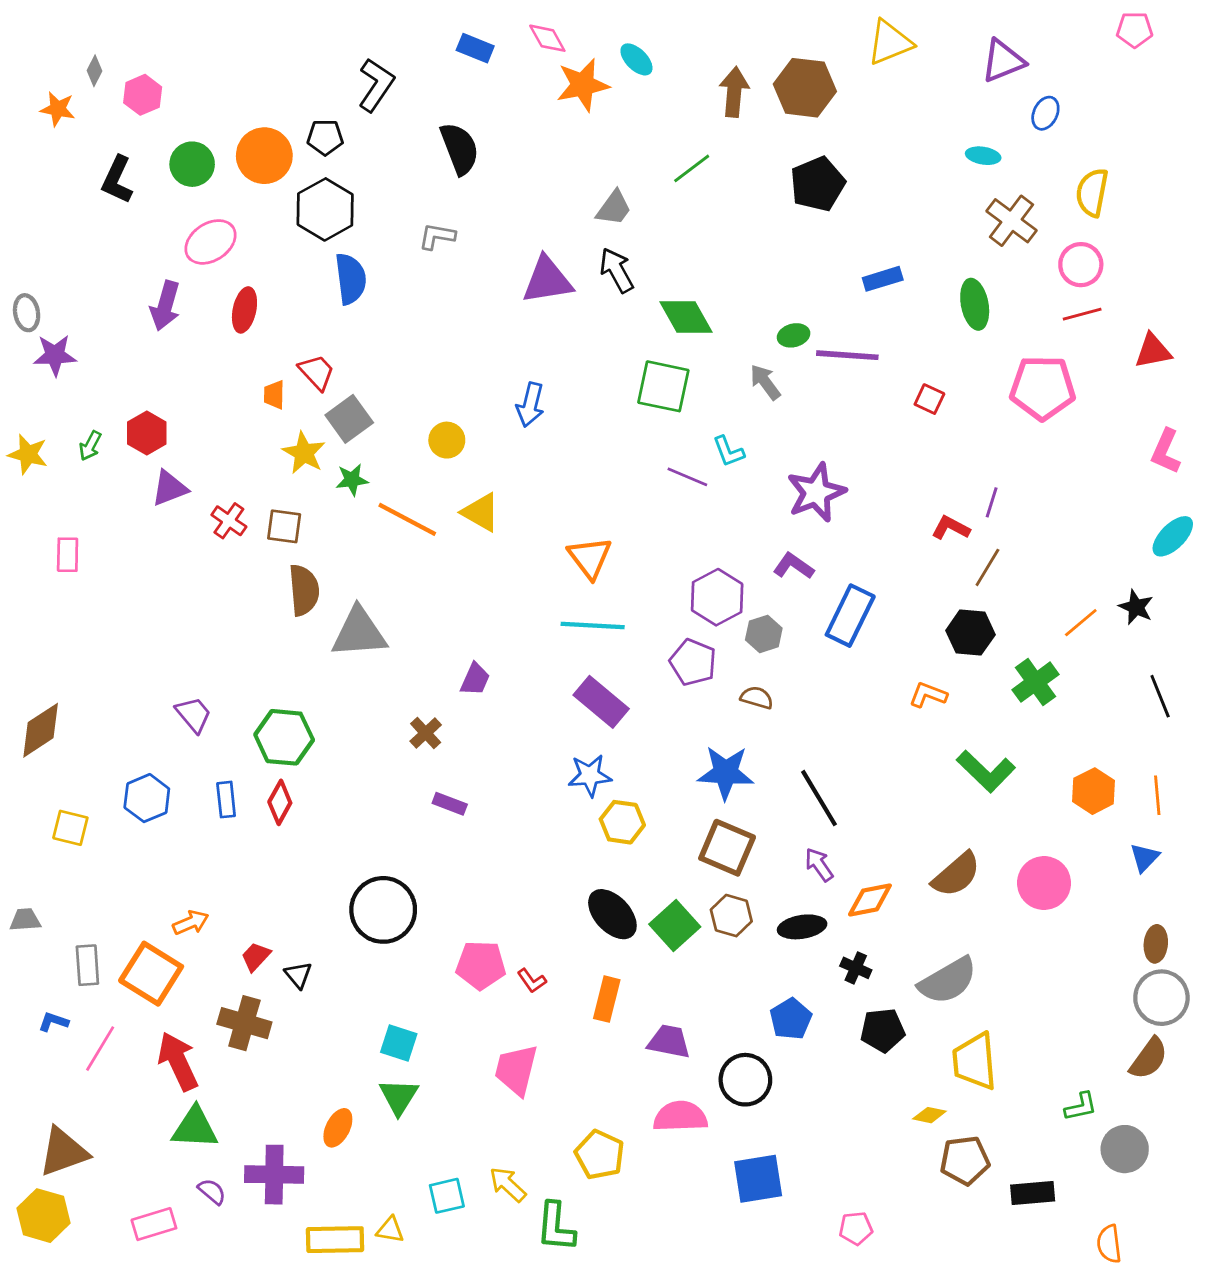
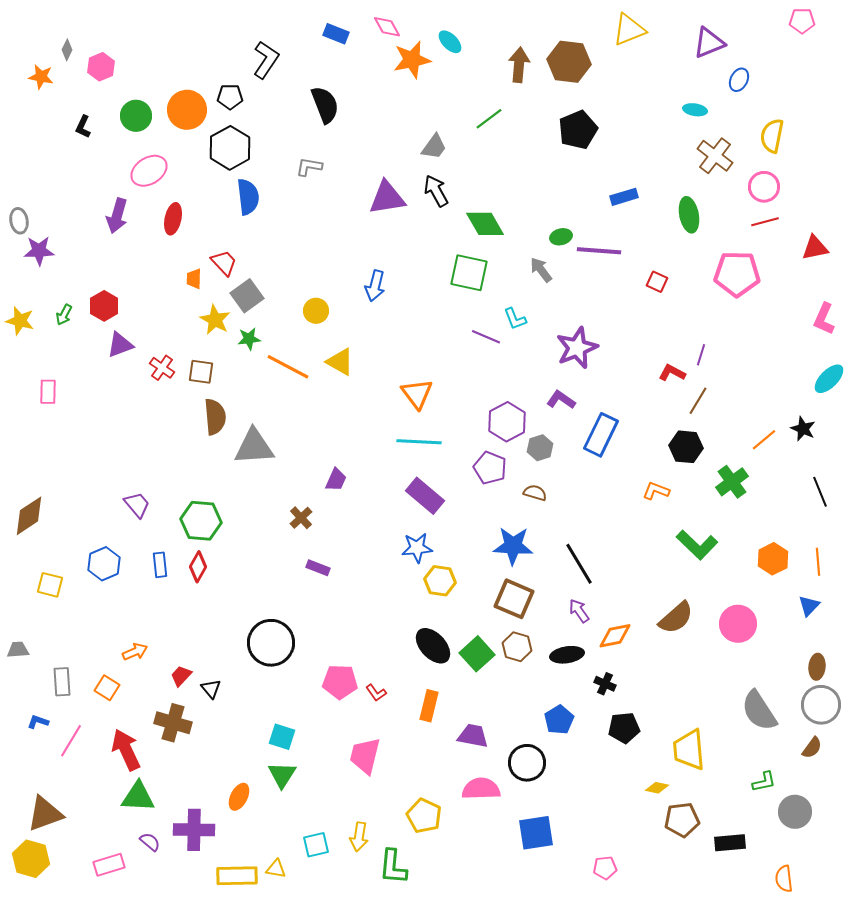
black L-shape: (117, 180) -> (83, 127), size x0.7
orange square: (151, 974) -> (107, 688), size x0.6
gray semicircle: (948, 981) -> (759, 711), moved, turned 87
brown semicircle: (1149, 1058) -> (812, 748), size x0.7
yellow arrow: (508, 1184) -> (359, 837), turned -124

